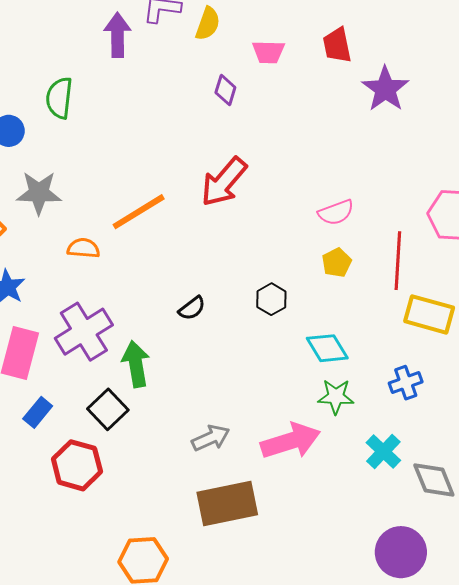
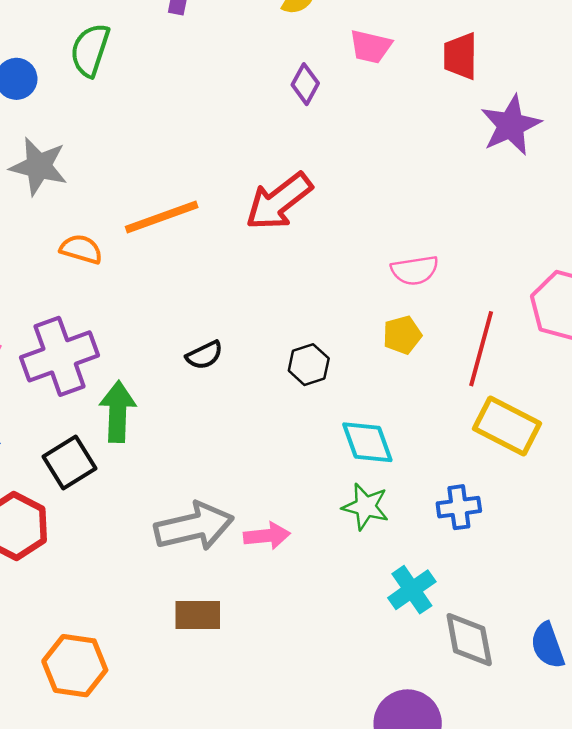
gray arrow: (211, 438) -> (194, 526), size x1.5
pink arrow: (291, 441) -> (267, 536), moved, size x0.6
brown rectangle: (227, 504) -> (198, 615), size x0.6

